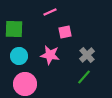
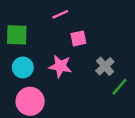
green line: (84, 77) -> (119, 87), moved

